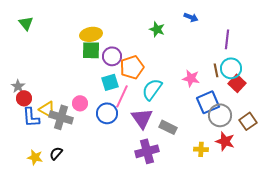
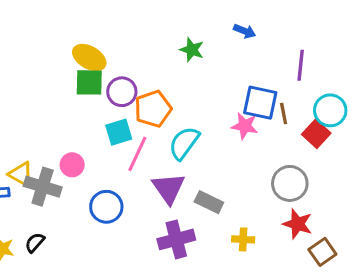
yellow ellipse: (91, 34) -> (89, 58), turned 40
cyan circle: (231, 68) -> (330, 110), moved
blue square: (208, 102) -> (260, 103), moved, turned 35
blue circle: (107, 113) -> (106, 207), moved
brown square: (248, 121) -> (322, 252), moved
yellow cross: (201, 149) -> (243, 239), moved

